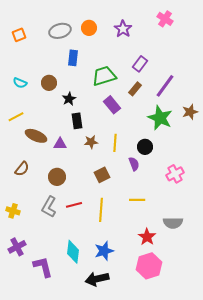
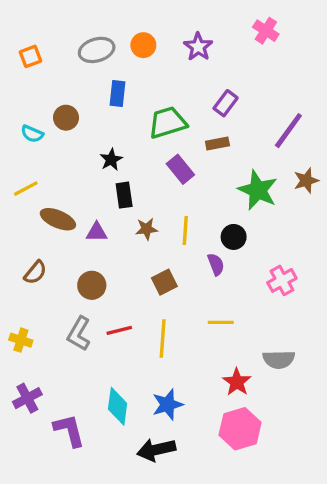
brown circle: (49, 83) -> (66, 118), moved
purple line: (165, 86) -> (288, 131), moved
brown rectangle: (135, 89) -> (217, 143), turned 40

